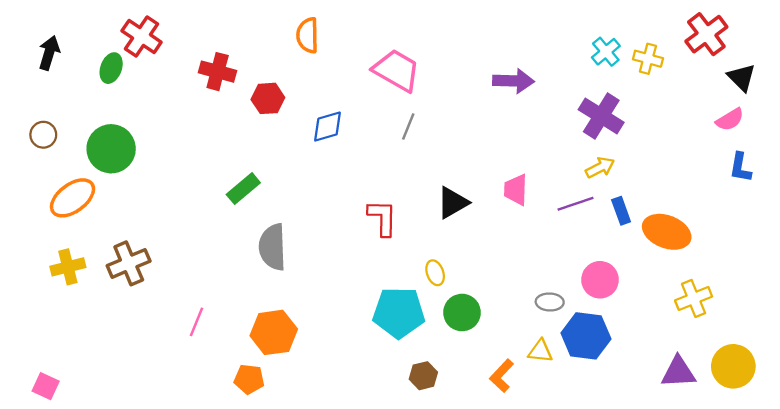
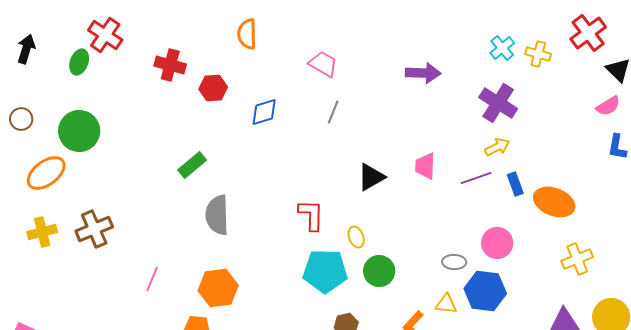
pink trapezoid: (396, 70) -> (323, 64), size x0.7
red L-shape: (382, 218) -> (311, 215), moved

